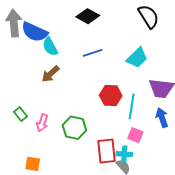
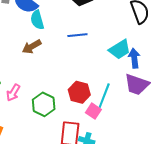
red hexagon: (111, 96) -> (79, 92), moved
blue arrow: (162, 118) -> (134, 58), moved
pink square: (135, 135) -> (93, 111), moved

